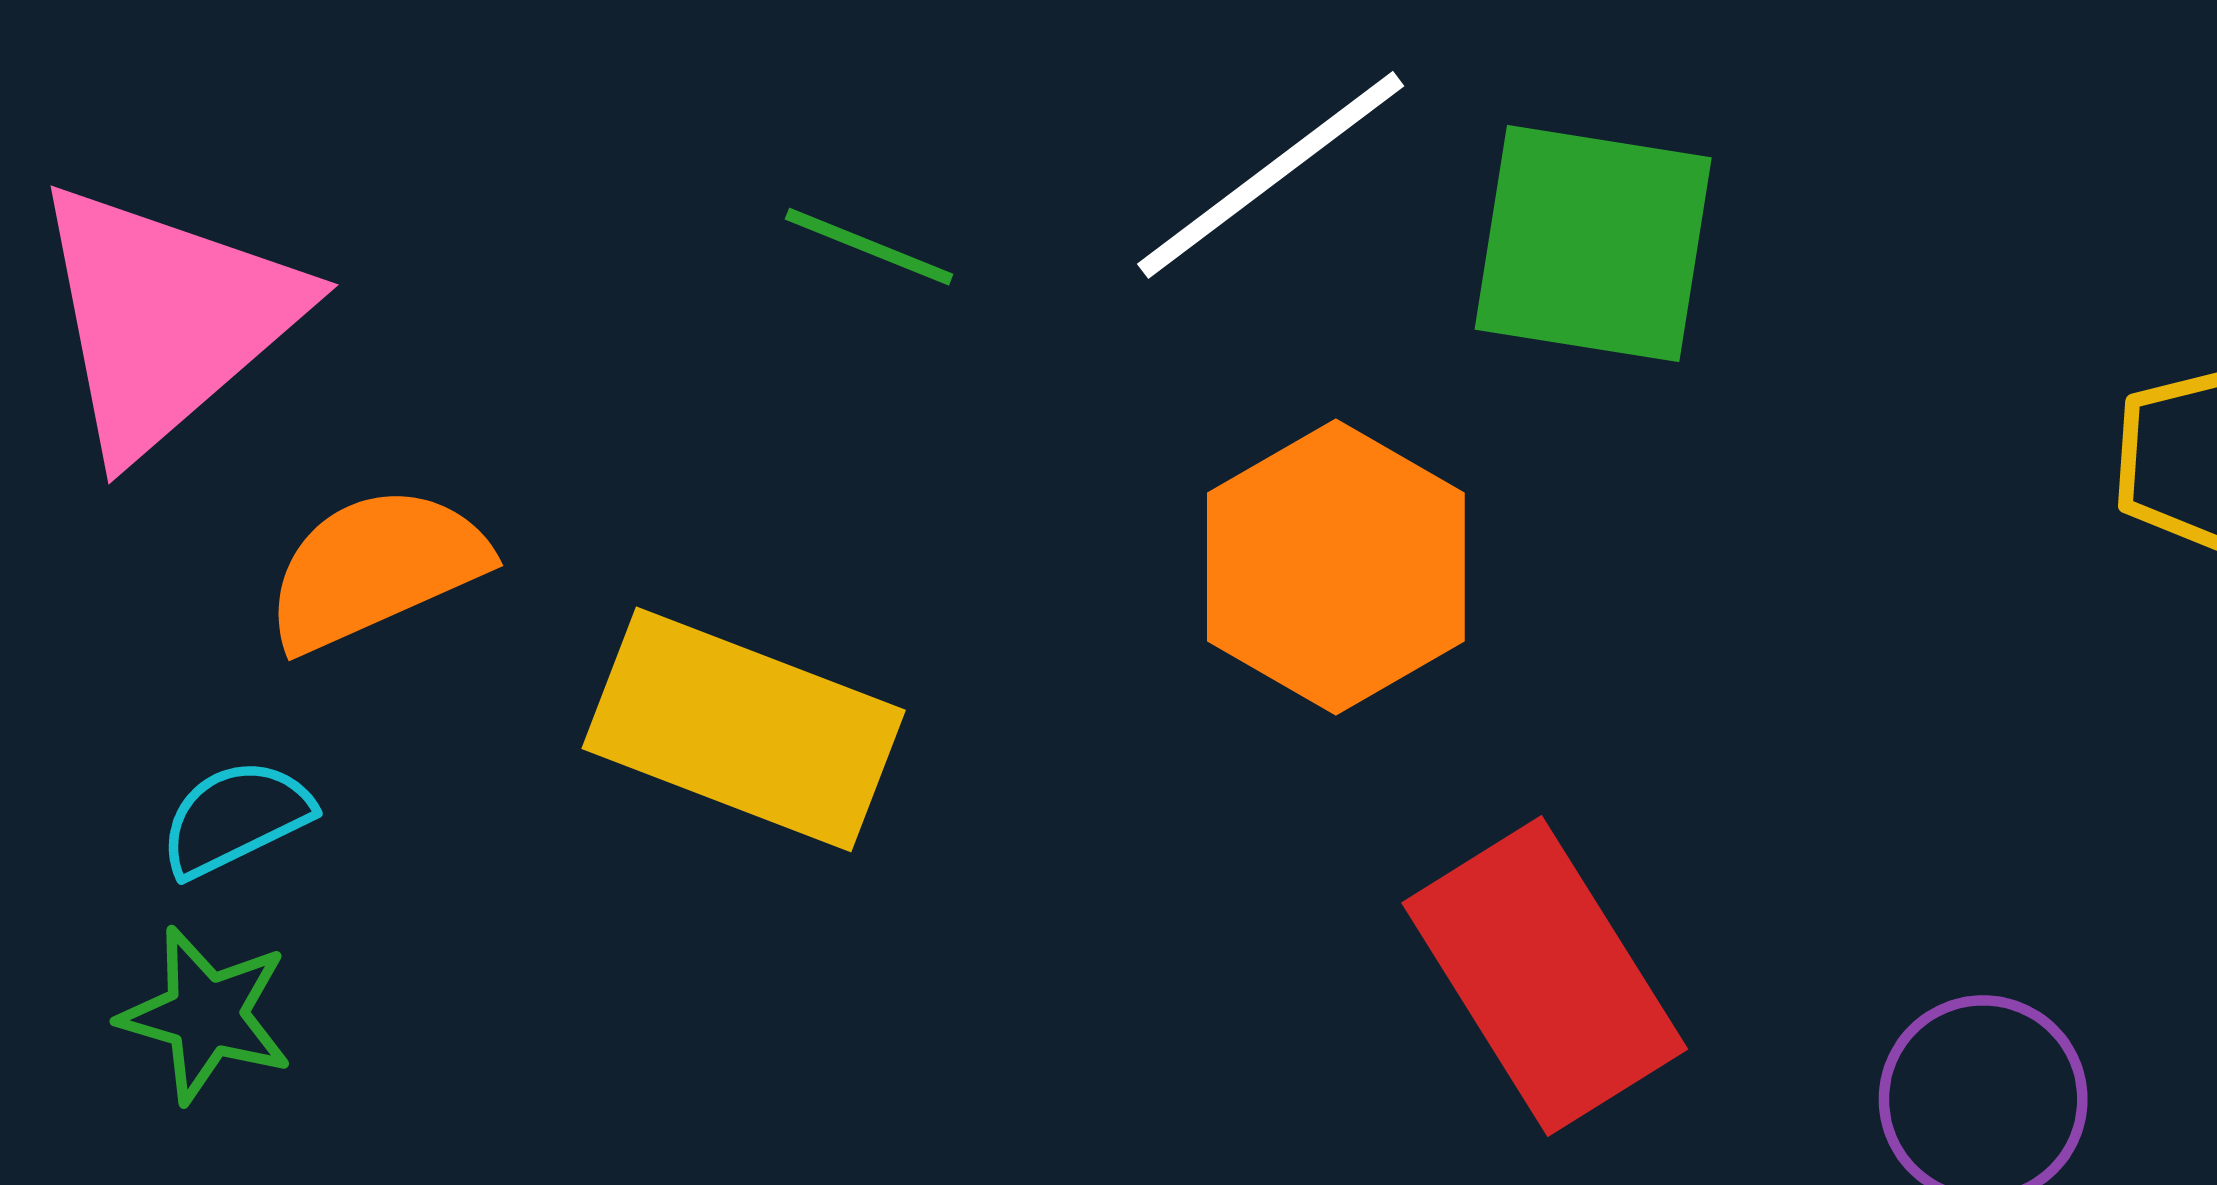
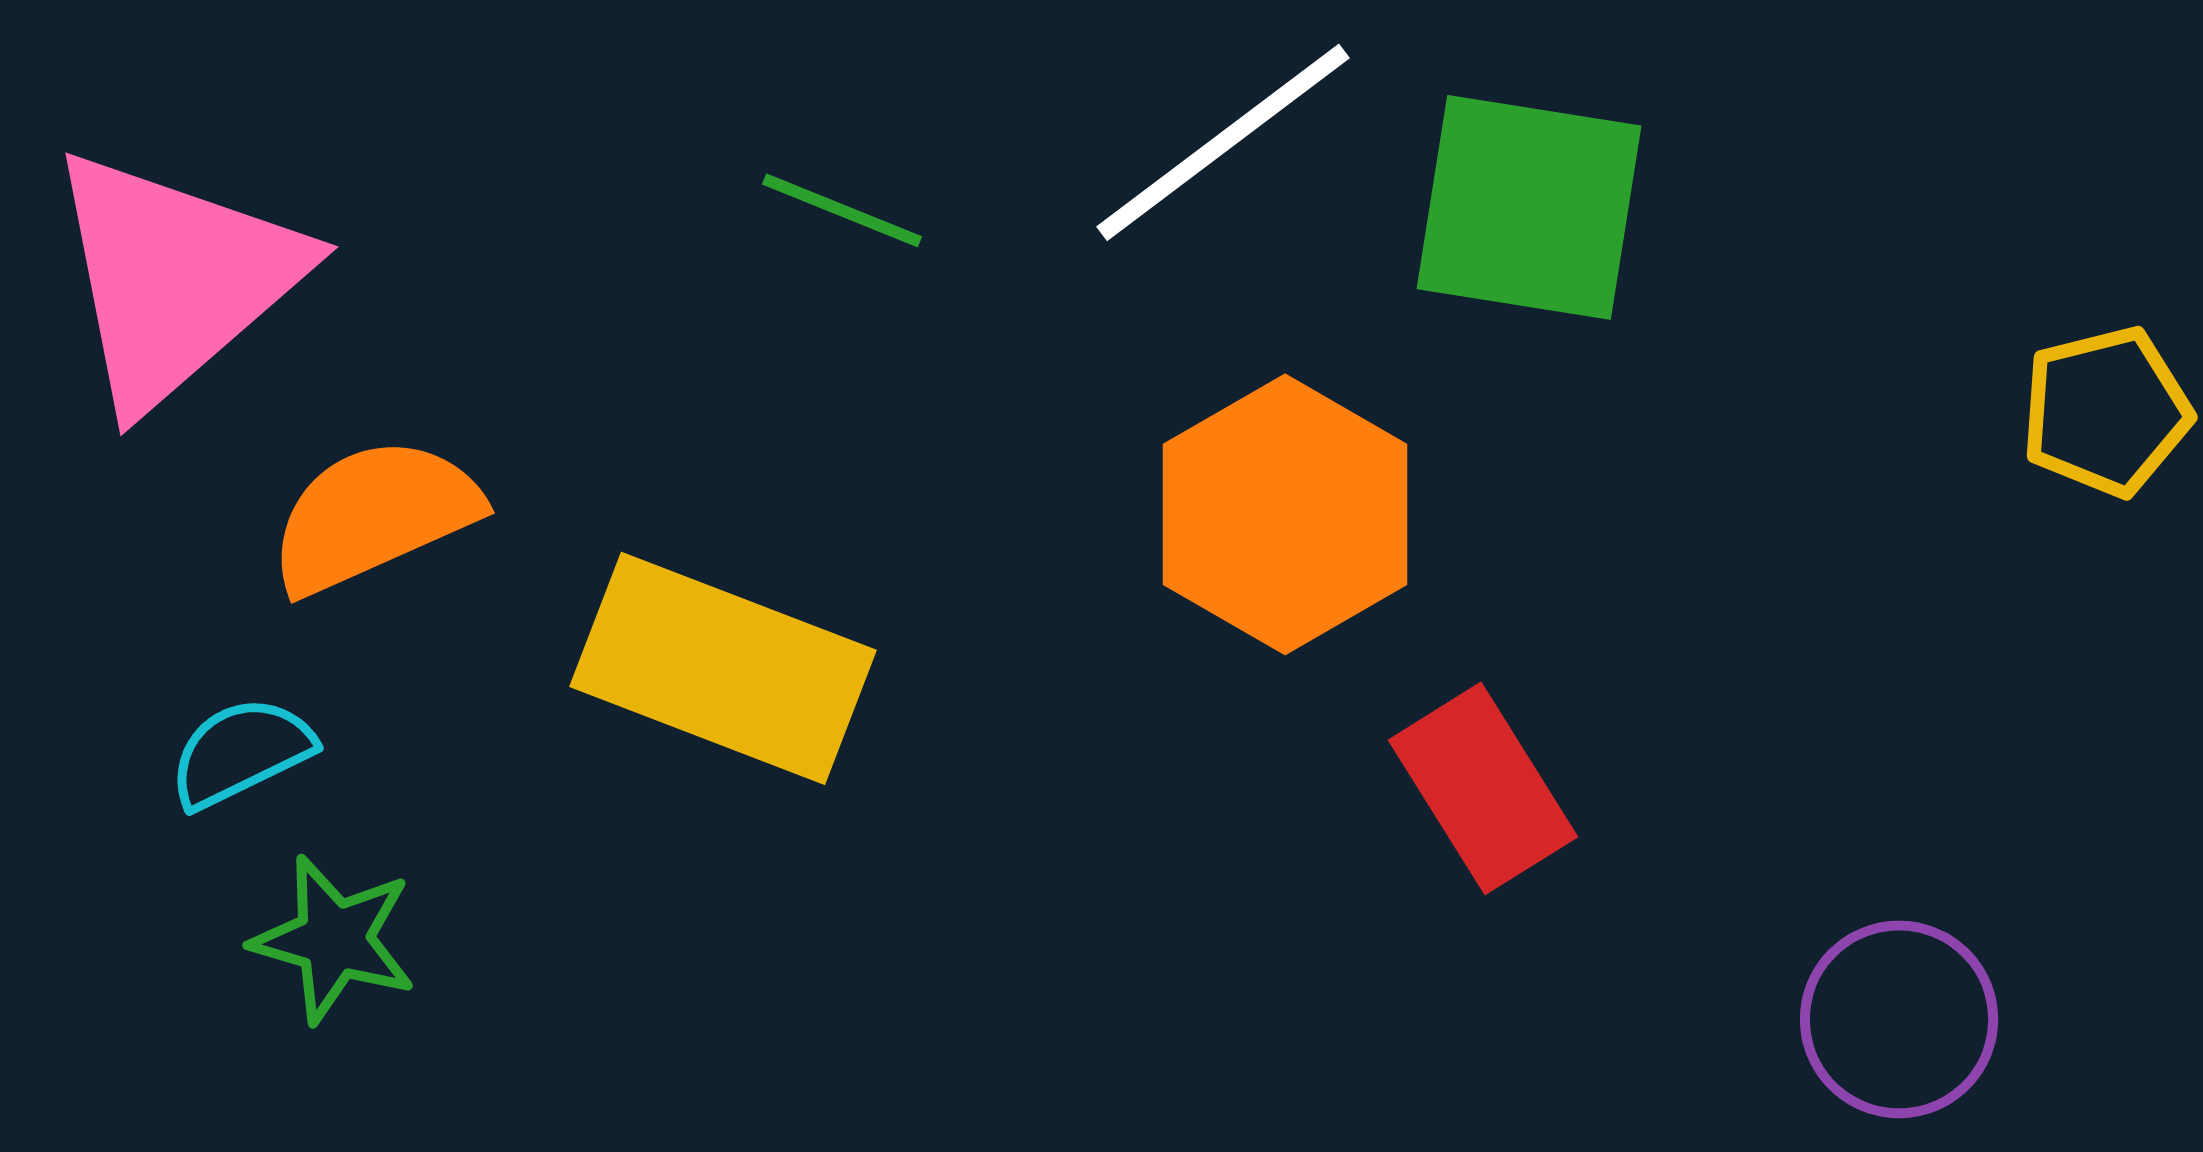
red rectangle: (1545, 976) -> (1483, 788), moved, size x0.7
green star: (206, 1015) -> (334, 939), moved

